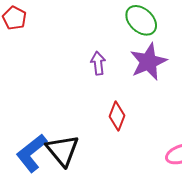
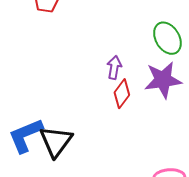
red diamond: (117, 116) -> (122, 94), moved

